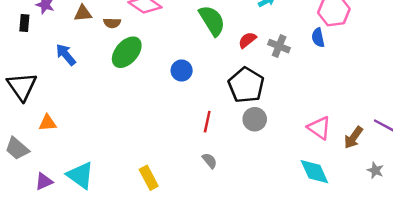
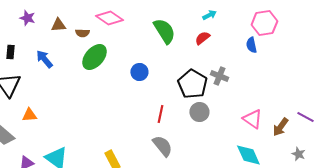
black rectangle: (24, 23) -> (10, 52), moved
red semicircle: (247, 40) -> (202, 38), moved
gray cross: (279, 46) -> (219, 76), moved
gray semicircle: (210, 161) -> (162, 146), size x1.6

